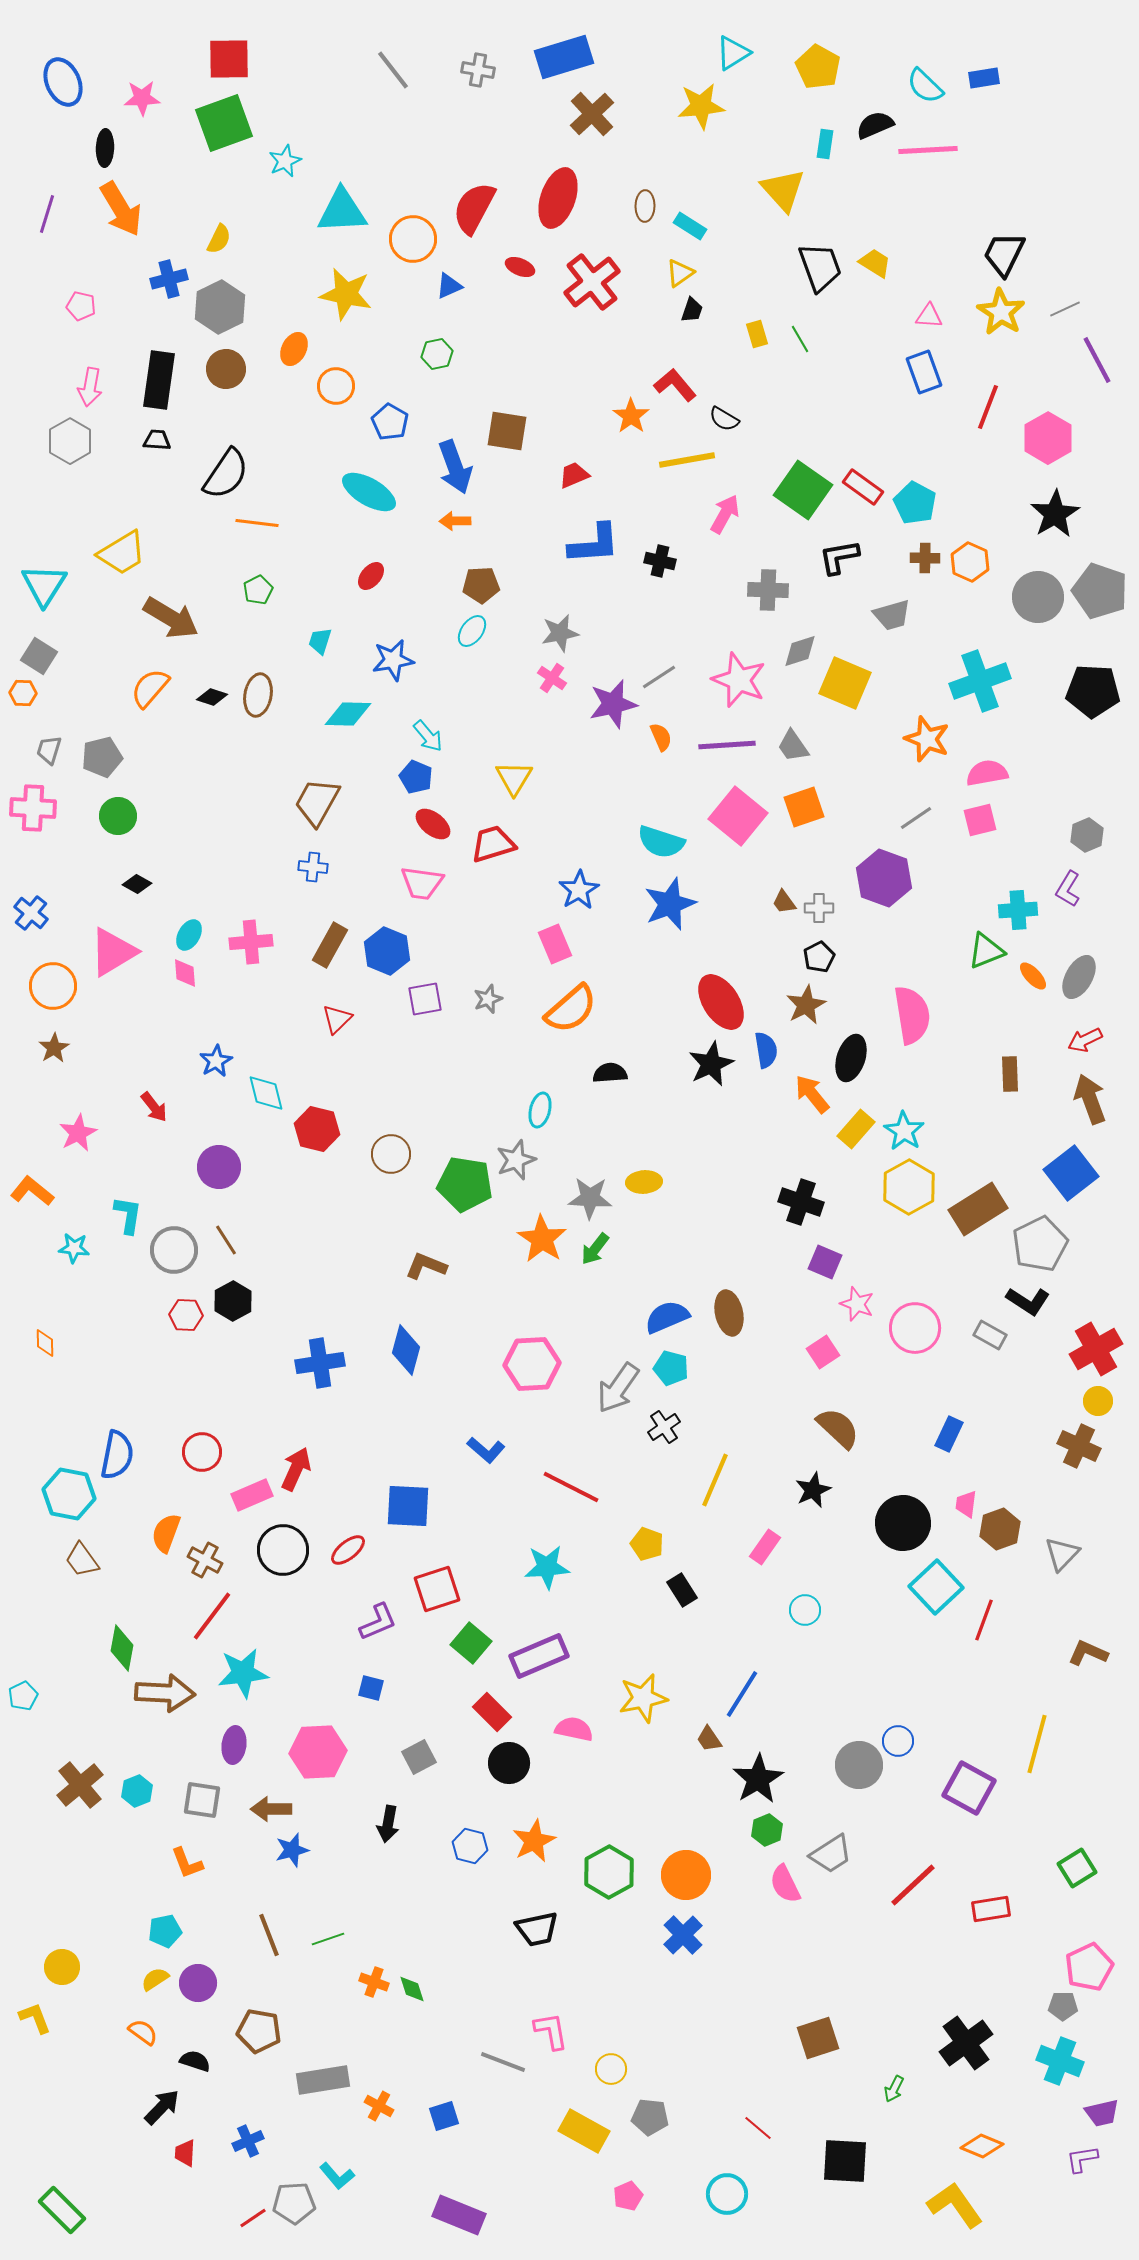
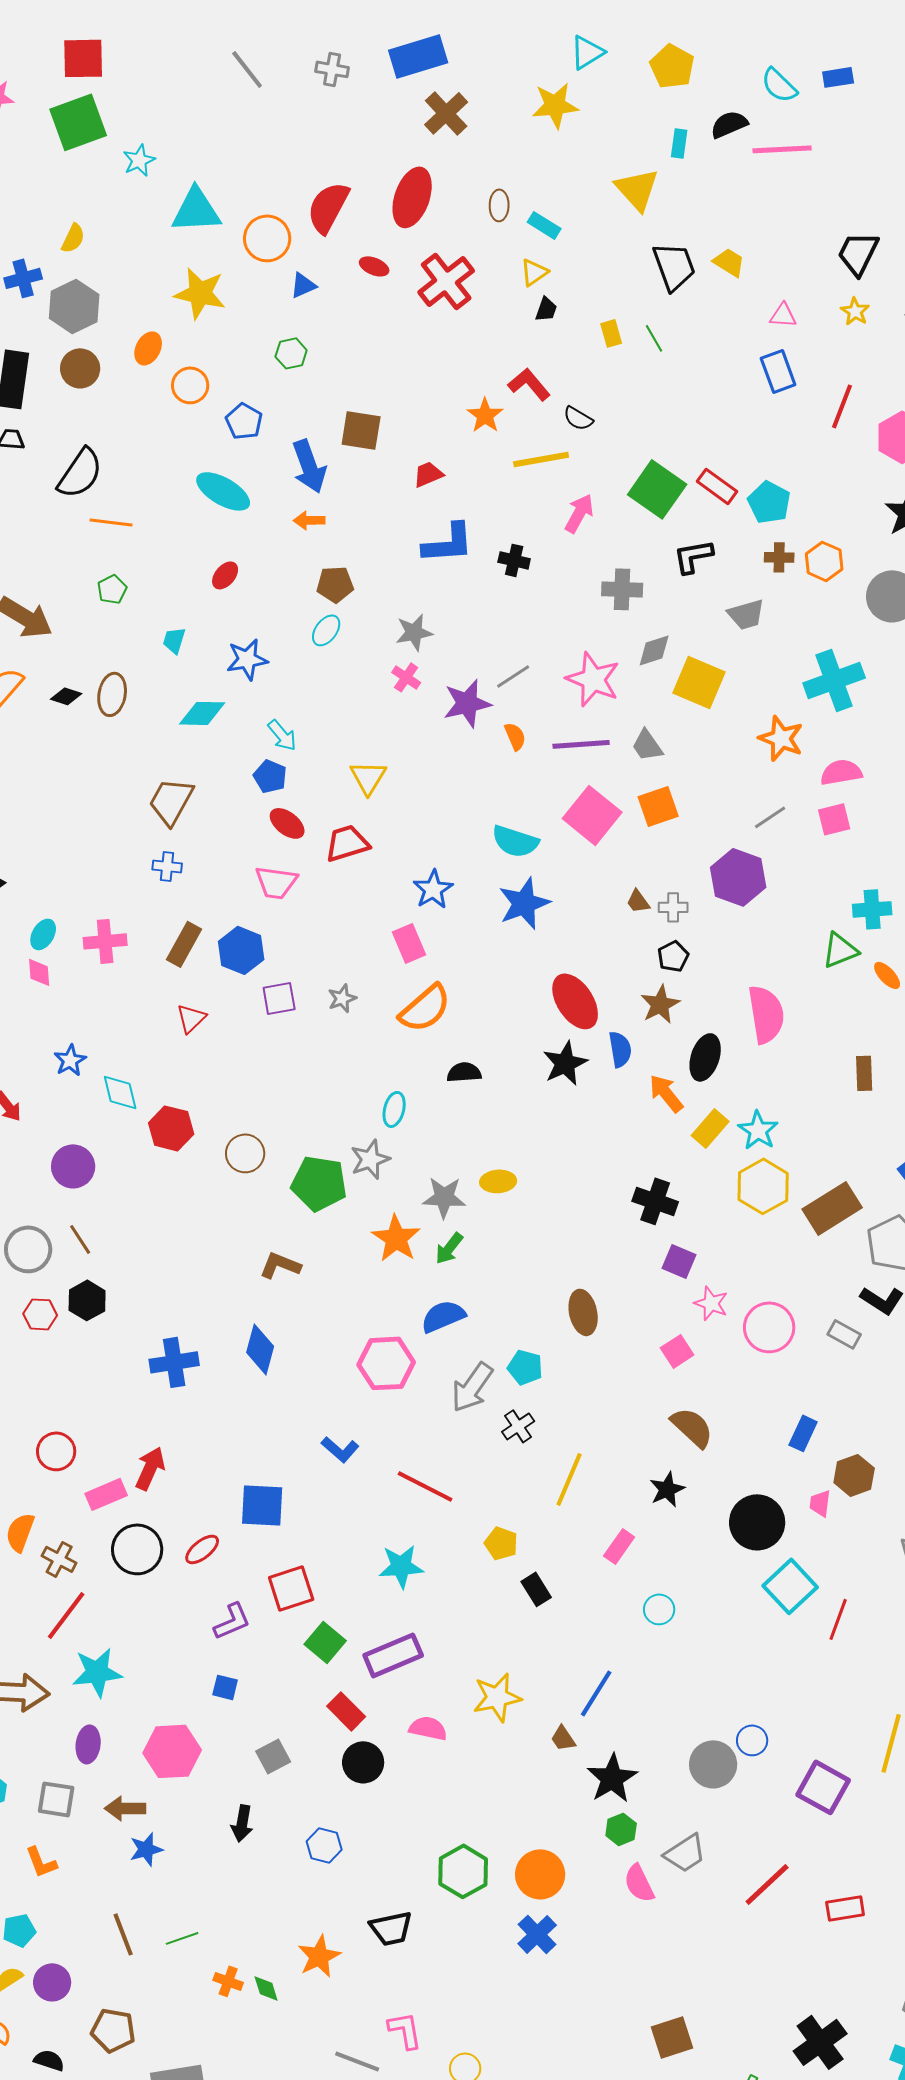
yellow star: (1001, 312) -> (855, 311), size x0.6
blue semicircle: (667, 1317) -> (443, 1316), moved
brown hexagon: (1000, 1529) -> (854, 1475), moved
orange star: (534, 1841) -> (319, 1956), moved

